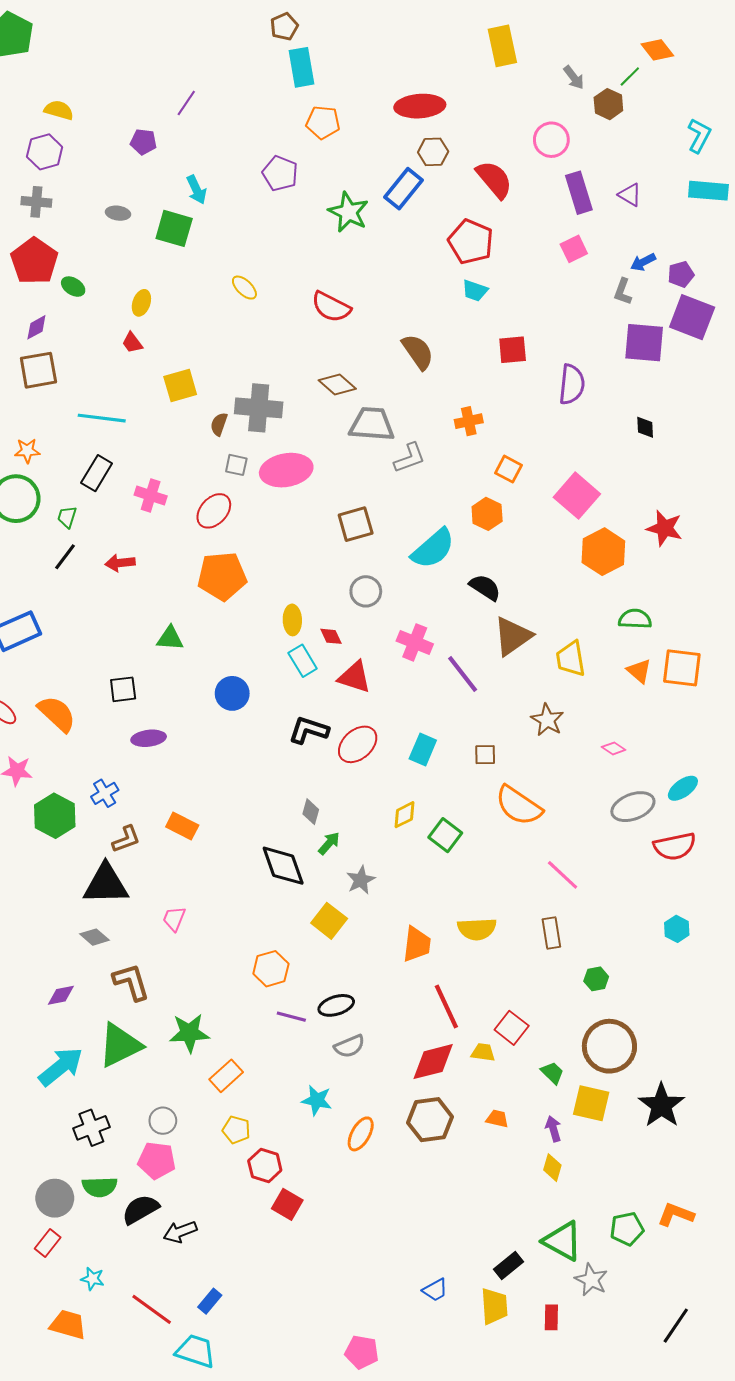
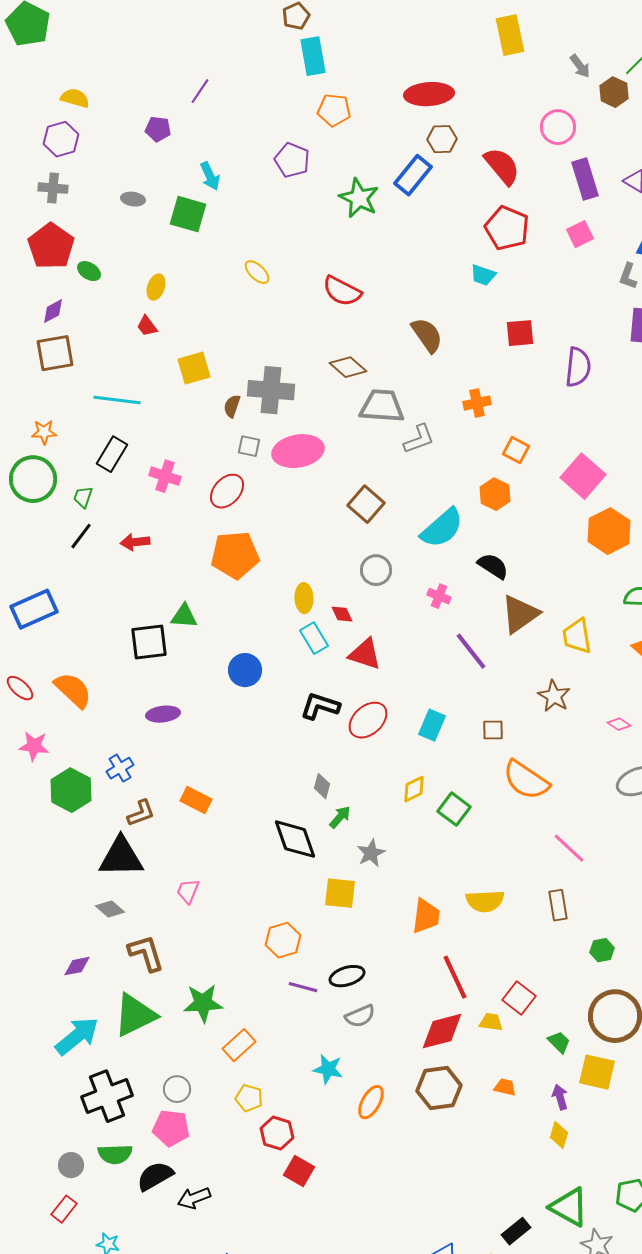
red pentagon: (471, 242) -> (507, 228), moved
brown square: (356, 524) -> (366, 504), turned -33
pink cross: (415, 642) -> (439, 596), moved, size x0.7
black square: (123, 689) -> (149, 642), moved, size x1.4
yellow square: (329, 921) -> (340, 893), turned -32
black cross: (91, 1128) -> (107, 1096), size x1.4
gray circle: (55, 1198) -> (71, 1165), size x0.7

